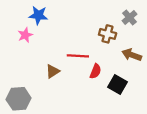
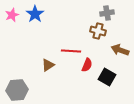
blue star: (38, 15) -> (35, 14), turned 30
gray cross: (130, 17) -> (107, 13), moved, turned 32
pink star: (25, 35) -> (12, 15), moved

